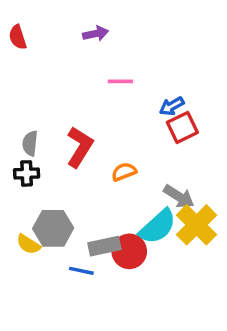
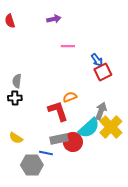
blue arrow: (172, 106) -> (97, 60), turned -96
red L-shape: (80, 147) -> (58, 111), moved, turned -50
gray arrow: (179, 196) -> (101, 111), turned -102
gray hexagon: (53, 228) -> (32, 165), moved

